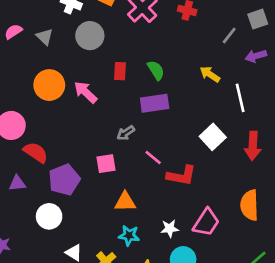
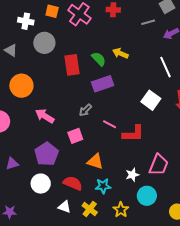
gray line: (229, 35) -> (148, 22), turned 48
red rectangle: (120, 71) -> (72, 65), size x1.5
yellow arrow: (210, 74) -> (120, 53), moved
pink arrow: (86, 92) -> (45, 116), moved
red semicircle: (36, 152) -> (73, 183), moved
orange triangle: (125, 202) -> (95, 161), turned 30

